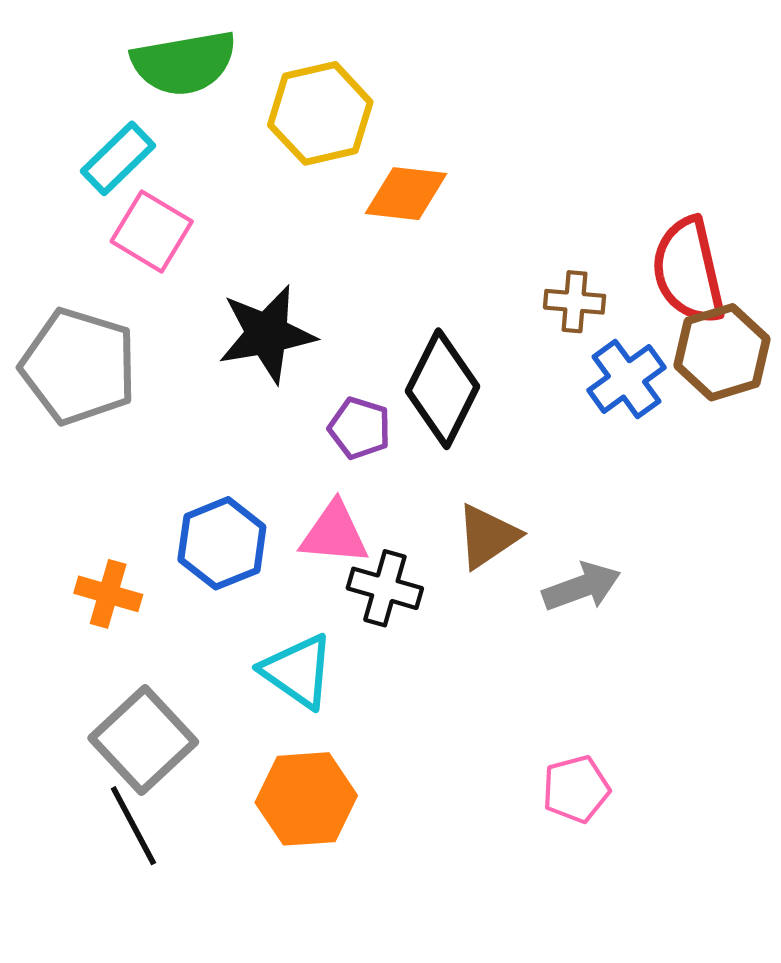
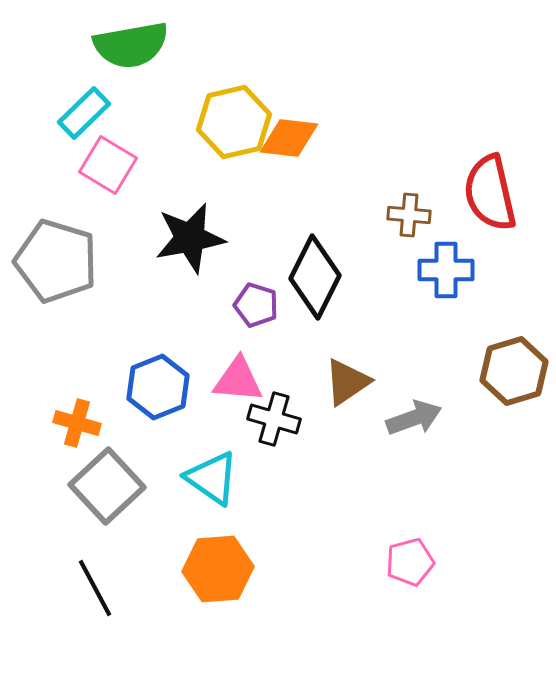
yellow hexagon: (320, 113) -> (234, 122), moved
brown hexagon: (722, 352) -> (514, 371), moved
blue cross: (626, 379) -> (446, 270), turned 36
gray square: (143, 740) -> (107, 486), moved

